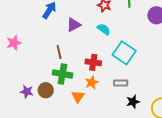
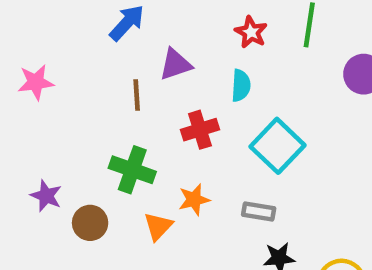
cyan semicircle: (104, 29) -> (241, 85), turned 48
brown line: (59, 52) -> (137, 95), moved
red cross: (93, 62) -> (200, 130), moved, turned -35
brown circle: (46, 90) -> (90, 223), moved

